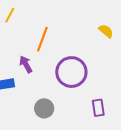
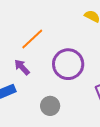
orange line: (42, 39) -> (32, 39), turned 40

